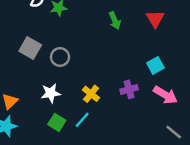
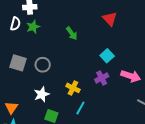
green arrow: (115, 21) -> (72, 33), moved
cyan square: (155, 65) -> (107, 56), moved
cyan line: (82, 120) -> (80, 108), moved

